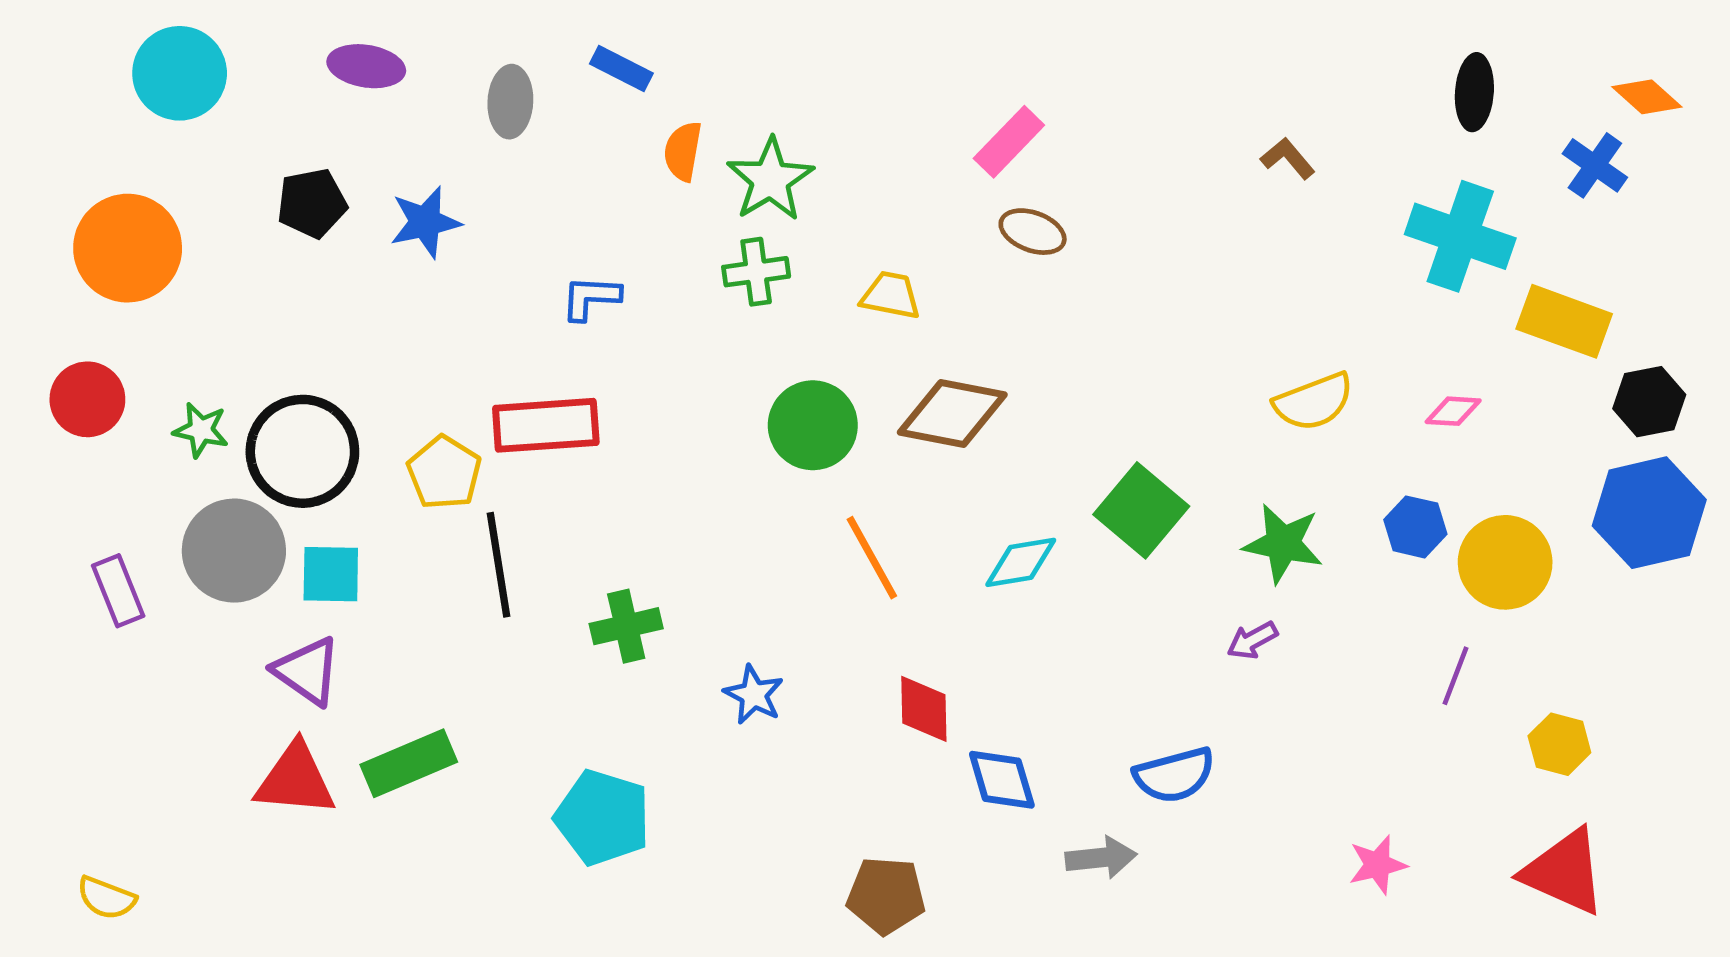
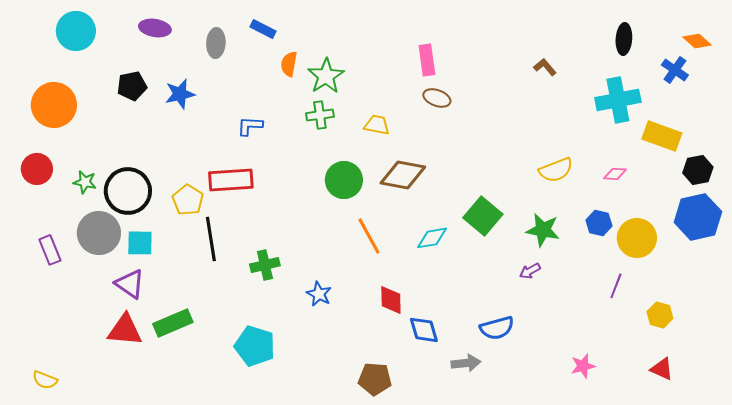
pink rectangle: (1009, 142) -> (427, 60), turned -52
cyan cross: (1460, 236) -> (618, 100), turned -30
red triangle: (1564, 872) -> (662, 369), size x0.6

